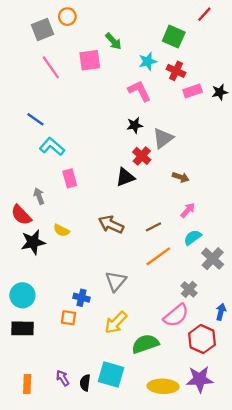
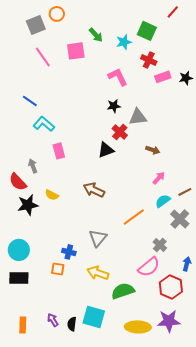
cyan star: (148, 61) -> (124, 42), moved
gray triangle: (163, 138) -> (138, 117), turned 30
brown line: (154, 227) -> (185, 192), moved
yellow arrow: (116, 322) -> (98, 273), turned 65

